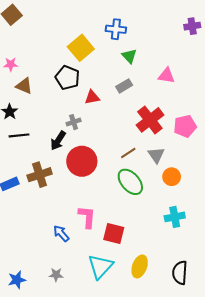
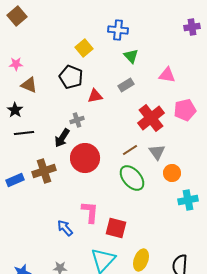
yellow square: (81, 48) -> (84, 48), size x0.7
pink pentagon: (185, 126) -> (185, 110), moved
cyan cross: (175, 217) -> (188, 200), moved

